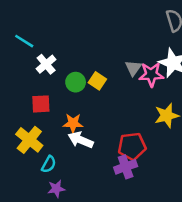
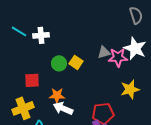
white cross: (46, 64) -> (41, 35), moved, turned 35
gray triangle: (133, 68) -> (104, 52), turned 40
yellow cross: (29, 140) -> (23, 108), turned 30

